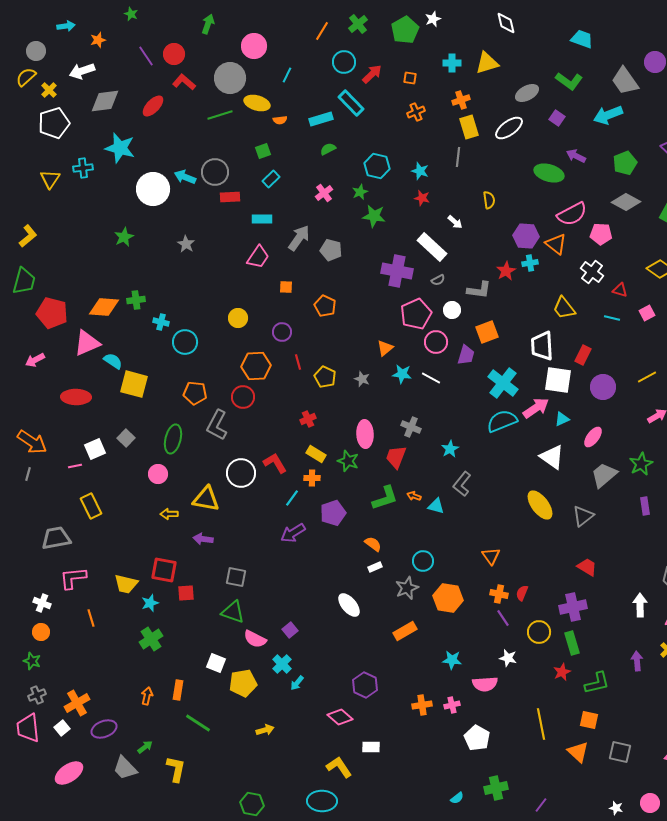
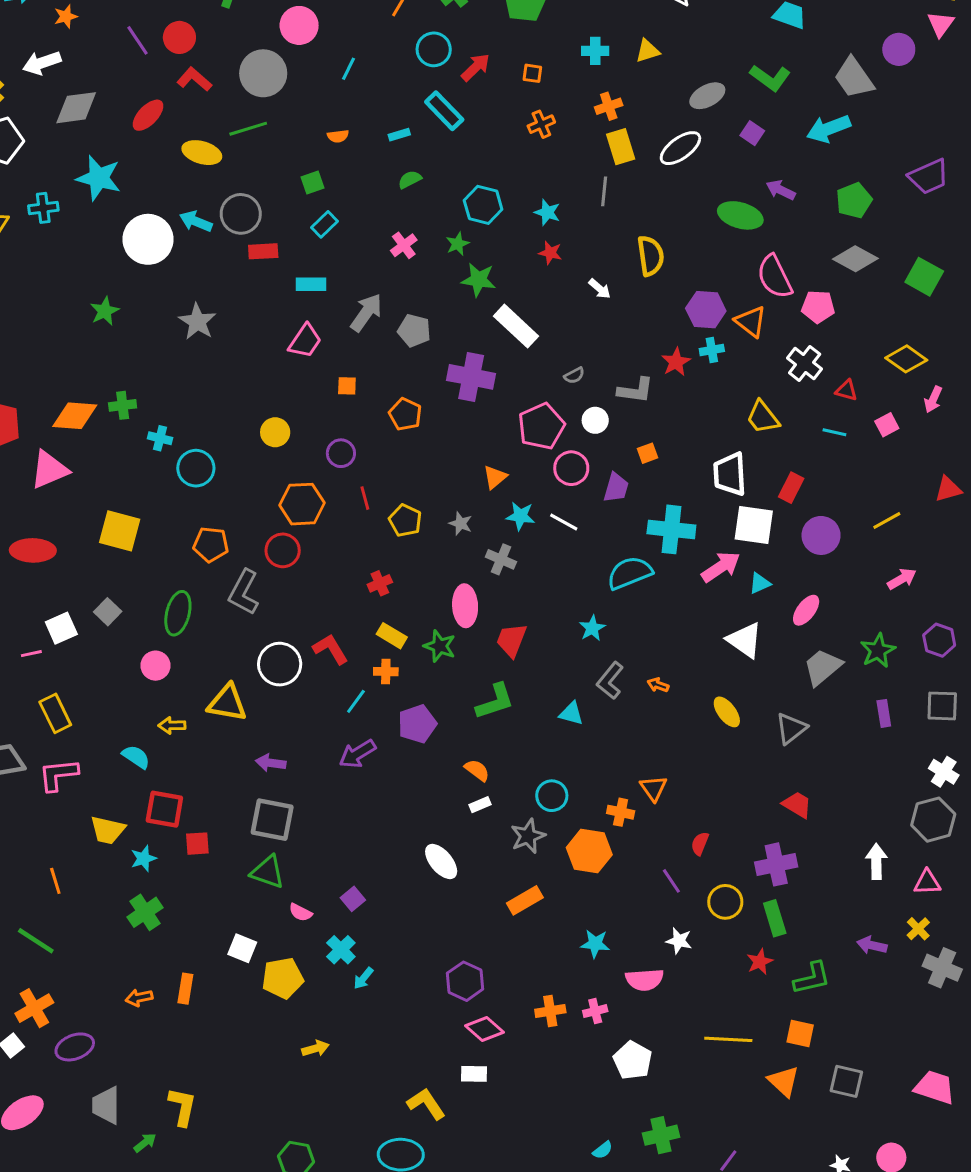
yellow triangle: (487, 63) -> (648, 51), size x0.7
yellow ellipse: (257, 103) -> (202, 153), moved
cyan rectangle: (321, 119) -> (399, 135), size x0.6
yellow semicircle: (489, 200) -> (651, 256), size x1.5
pink semicircle: (572, 214) -> (775, 277), turned 92
gray star: (186, 244) -> (197, 322), size x1.4
white rectangle: (432, 247) -> (516, 326), moved
purple cross: (397, 271) -> (471, 377), moved
orange square: (487, 332) -> (648, 453), size x0.6
cyan semicircle: (113, 361) -> (136, 757), moved
cyan cross: (503, 383) -> (671, 529), turned -32
cyan semicircle: (502, 421) -> (630, 573), moved
gray cross: (411, 427) -> (501, 559), moved
orange arrow: (414, 496) -> (658, 685), moved
yellow ellipse: (540, 505) -> (727, 712), size x0.7
purple arrow: (203, 539) -> (271, 763), moved
gray square: (236, 577) -> (272, 820), size x1.4
pink L-shape: (73, 578) -> (58, 775), moved
orange cross: (499, 594) -> (621, 812), moved
pink semicircle: (255, 639) -> (301, 912), size x0.7
purple arrow: (637, 661) -> (872, 945), turned -72
orange arrow: (147, 696) -> (139, 998), turned -114
pink diamond: (340, 717) -> (485, 1029), moved
green line: (198, 723) -> (36, 941), moved
yellow line: (541, 724) -> (728, 1039), turned -76
green arrow: (145, 747) -> (145, 1143), moved
gray trapezoid: (125, 768) -> (106, 1105), turned 44

